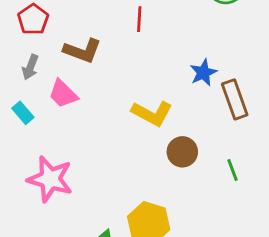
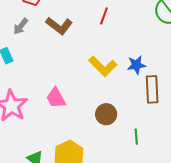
pink trapezoid: (63, 94) -> (56, 98), moved
yellow L-shape: (152, 113) -> (103, 66), moved

